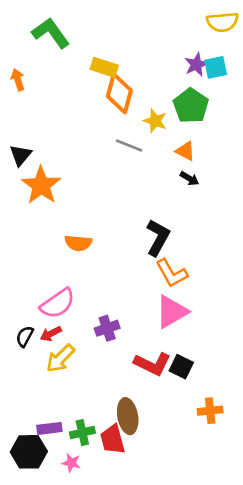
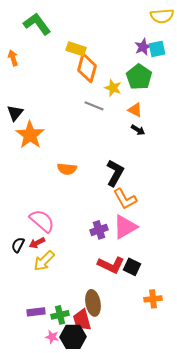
orange semicircle: (78, 243) -> (67, 169), moved
pink semicircle: (58, 303) -> (42, 221), turned -104
purple cross: (107, 328) -> (99, 230), moved
black hexagon: (29, 452) -> (73, 337), moved

